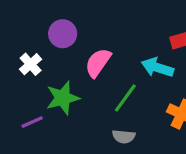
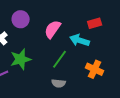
pink semicircle: (98, 63) -> (53, 29), moved

